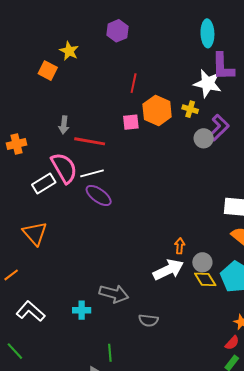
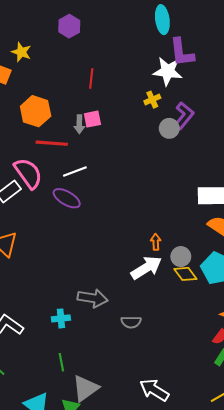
yellow cross: (190, 109) -> (152, 100), turned -35
orange hexagon: (157, 111) -> (36, 111), moved
gray arrow: (64, 125) -> (79, 124), moved
white line: (92, 173) -> (75, 172), moved
green line: (110, 353) -> (61, 362), moved

